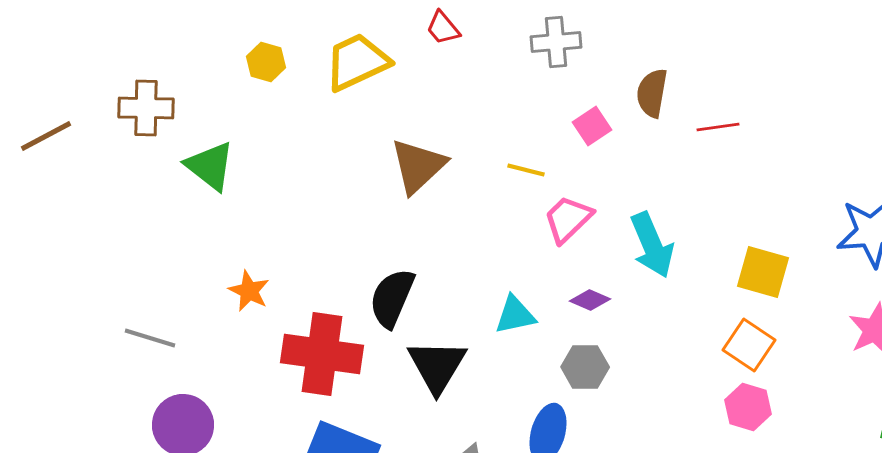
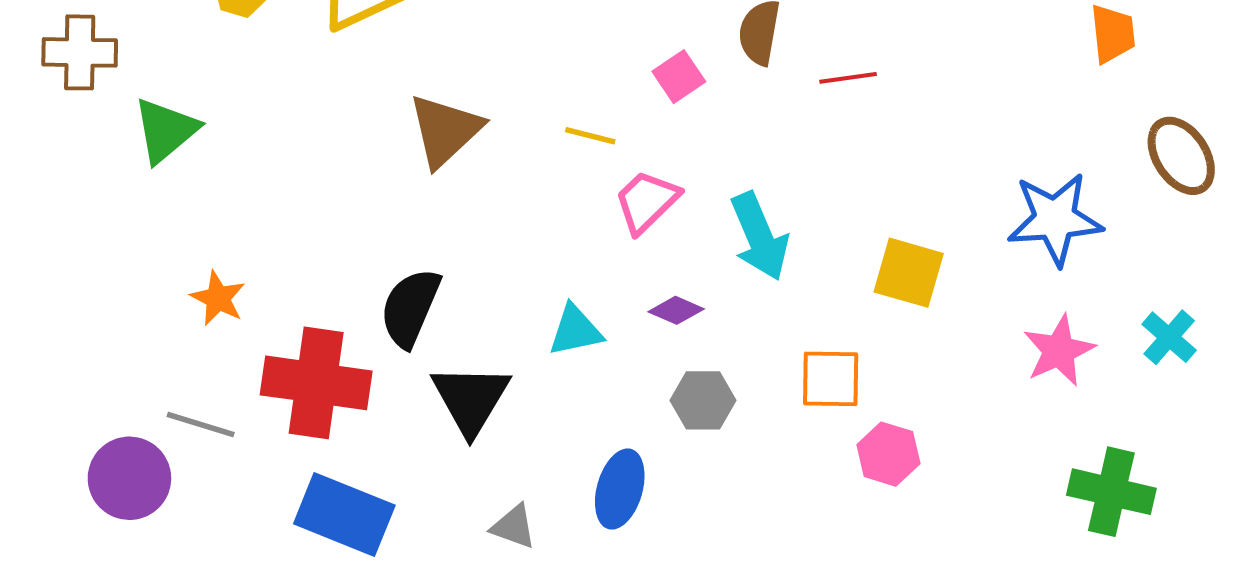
green triangle: (210, 166) -> (166, 130), turned 42
gray line: (150, 338) -> (201, 425), moved
orange square: (749, 345) -> (831, 379), moved, turned -33
gray hexagon: (585, 367) -> (703, 400), moved

